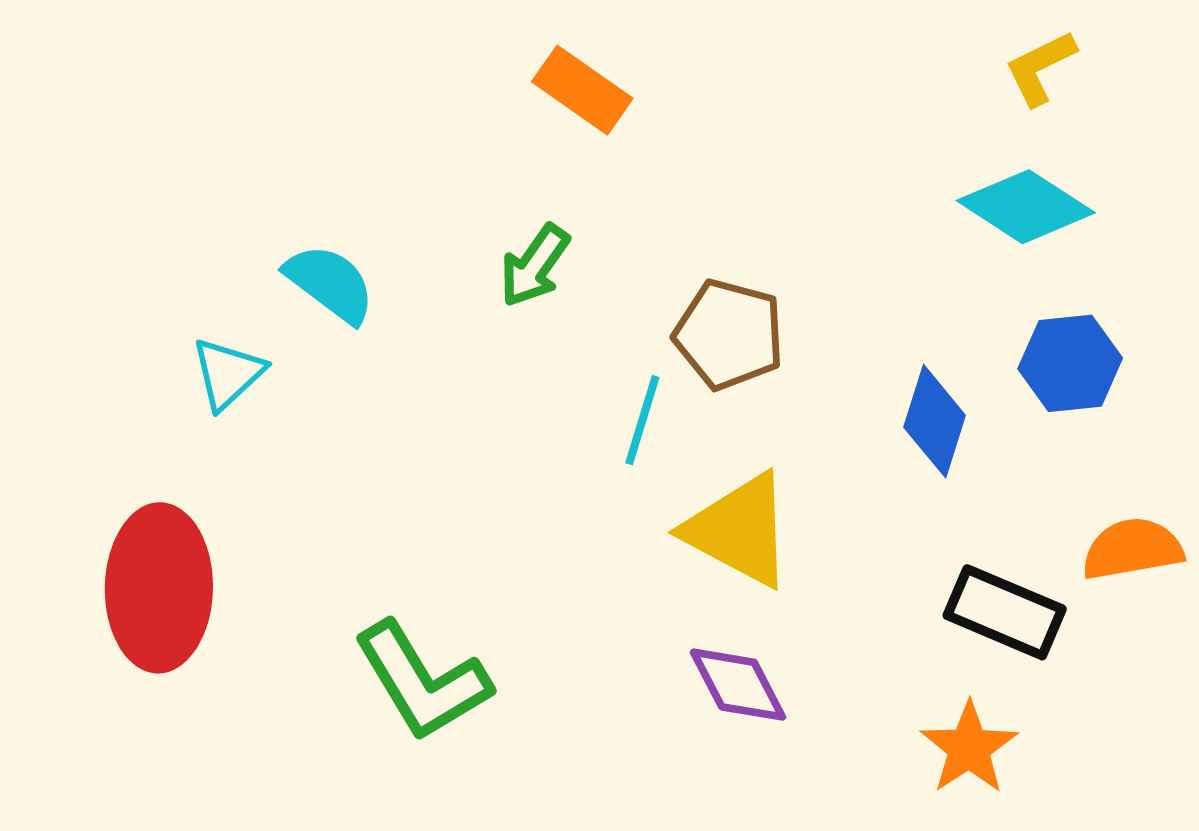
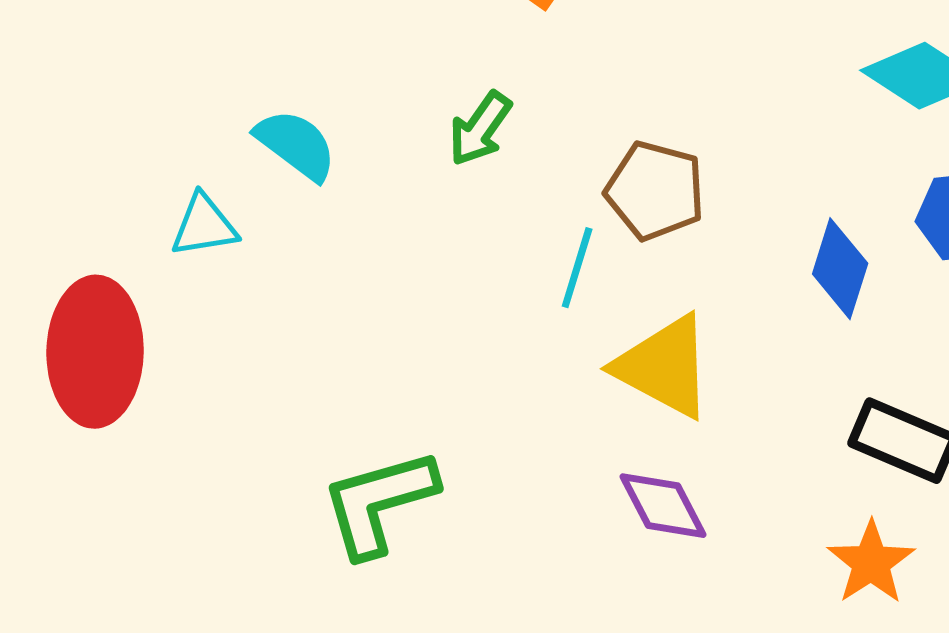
cyan triangle: (228, 373) -> (204, 226), turned 34
red ellipse: (159, 588) -> (95, 352), moved
green L-shape: (422, 681) -> (379, 503), turned 105

